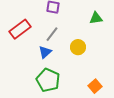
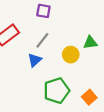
green triangle: (96, 18) -> (90, 43), moved
green pentagon: (48, 80) -> (57, 91), moved, turned 30

